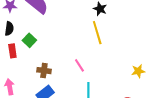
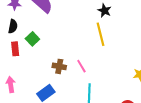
brown cross: (44, 71) -> (59, 66), moved

